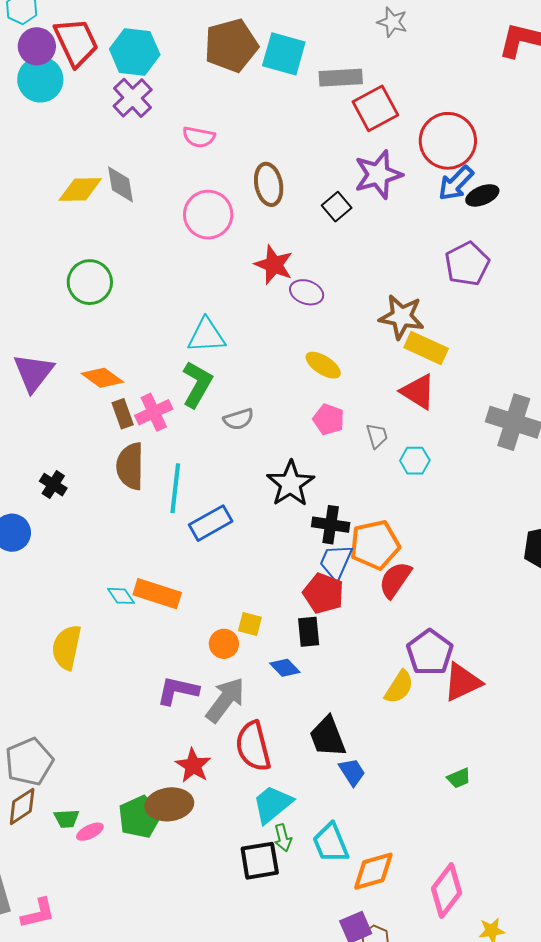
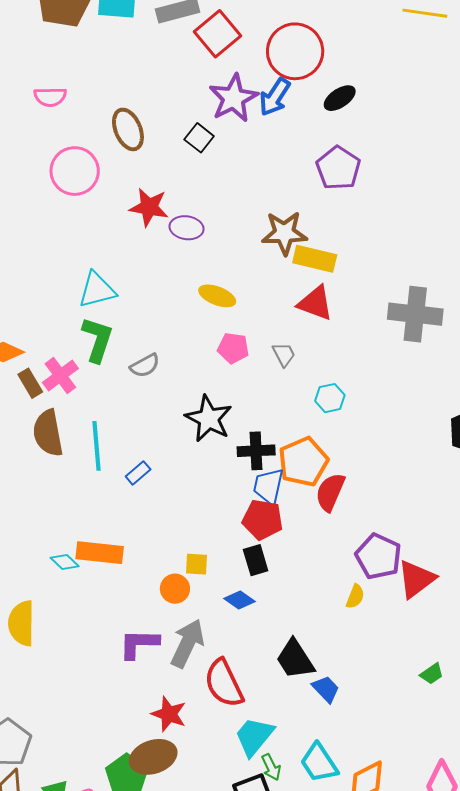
blue arrow: (456, 183) -> (275, 97), moved
cyan hexagon: (415, 461) -> (330, 398), moved
blue rectangle: (211, 523) -> (138, 473), size x0.6
yellow semicircle: (399, 687) -> (355, 596), size x0.7

